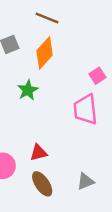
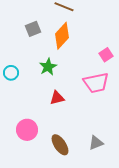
pink trapezoid: (85, 109) -> (96, 83), turned -96
red triangle: (39, 153) -> (57, 98), moved

